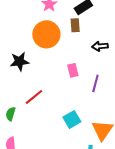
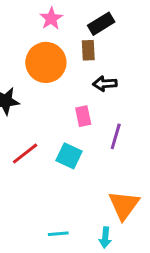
black arrow: (100, 46) -> (105, 84), moved
cyan square: (72, 119) -> (69, 156), moved, turned -36

